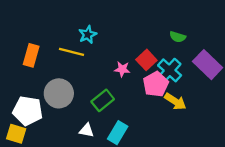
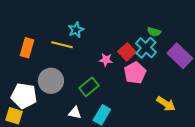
cyan cross: (170, 70) -> (146, 48), moved
yellow arrow: (175, 101) -> (166, 104), moved

